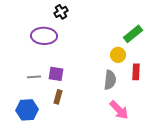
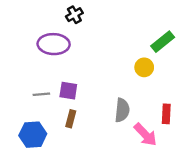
red rectangle: (136, 72) -> (166, 114), moved
gray semicircle: (110, 80) -> (122, 110), moved

